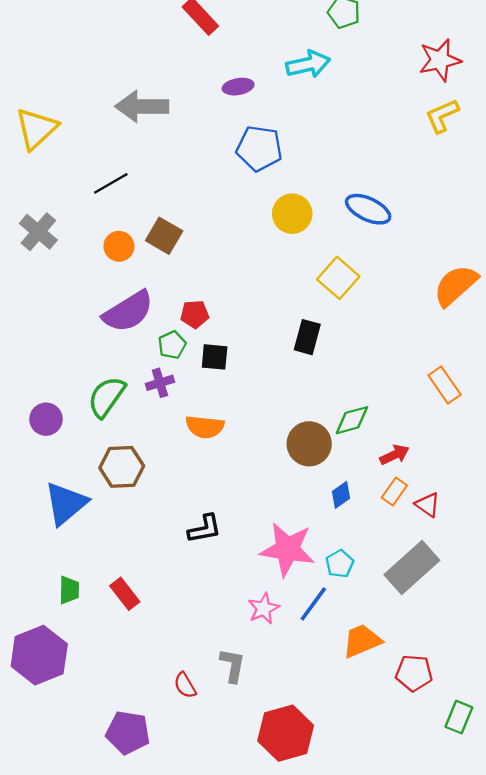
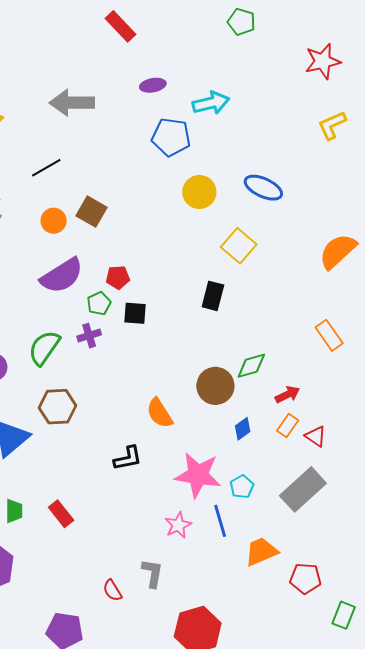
cyan arrow: (308, 64) -> (211, 103), moved
yellow L-shape: (442, 116) -> (332, 125), moved
orange semicircle: (205, 427) -> (160, 413), moved, turned 52
blue line: (313, 604) -> (220, 521), turned -52

